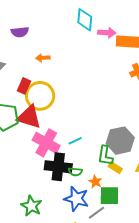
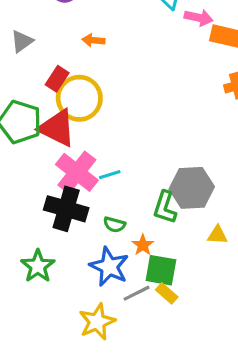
cyan line: (75, 141) -> (110, 175), moved
black cross: (58, 167) -> (66, 209), moved
yellow rectangle: (115, 168) -> (167, 293), moved

